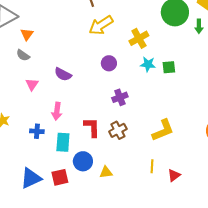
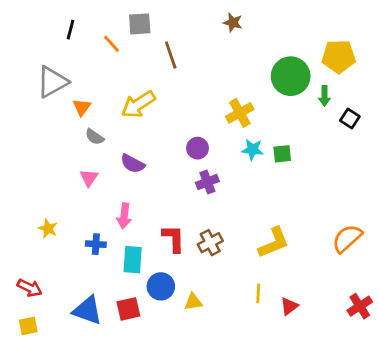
yellow arrow: (101, 25) -> (138, 104), moved
gray semicircle: (23, 55) -> (95, 137), moved
purple cross: (120, 97) -> (207, 182), moved
blue triangle: (31, 178) -> (87, 310), turned 45

